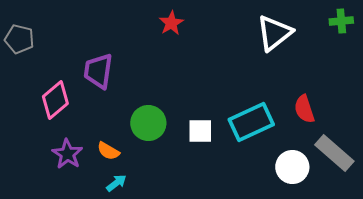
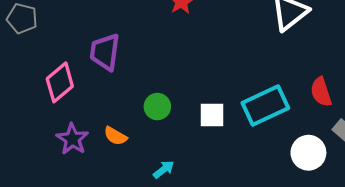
green circle: (148, 123) -> (157, 107), size x0.7
cyan arrow: (116, 183) -> (164, 169), moved

